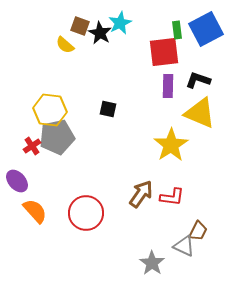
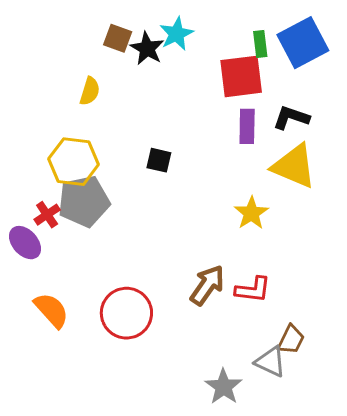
yellow semicircle: (65, 45) -> (90, 91), moved, turned -114
yellow star: (171, 145) -> (251, 213), size x0.7
purple ellipse: (17, 181) -> (25, 243), moved

